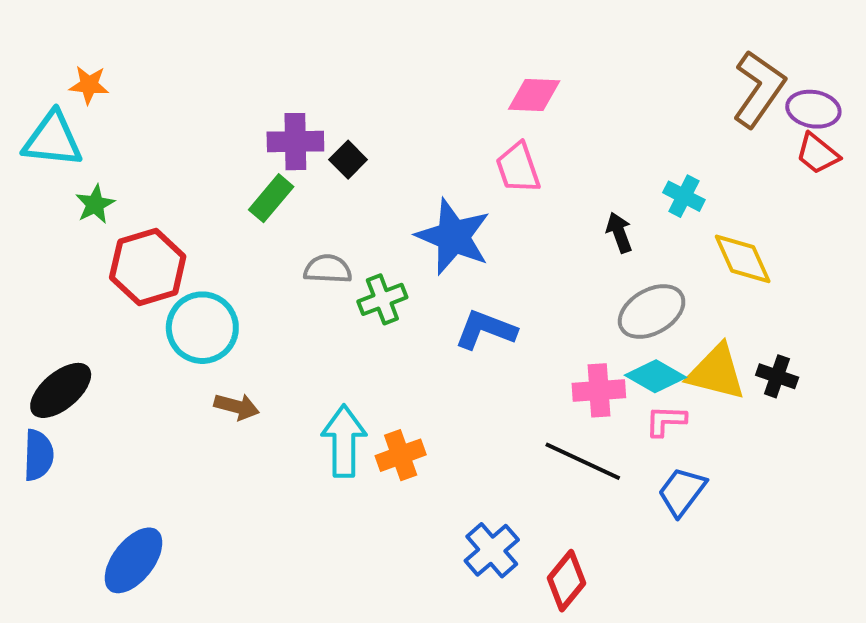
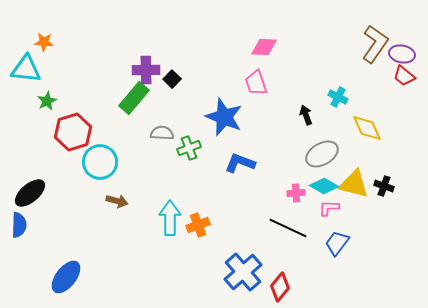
green rectangle: (271, 198) -> (134, 98), size x1.4
pink cross: (599, 390) -> (296, 193), size x0.7
blue cross: (492, 550) -> (243, 272), size x1.4

